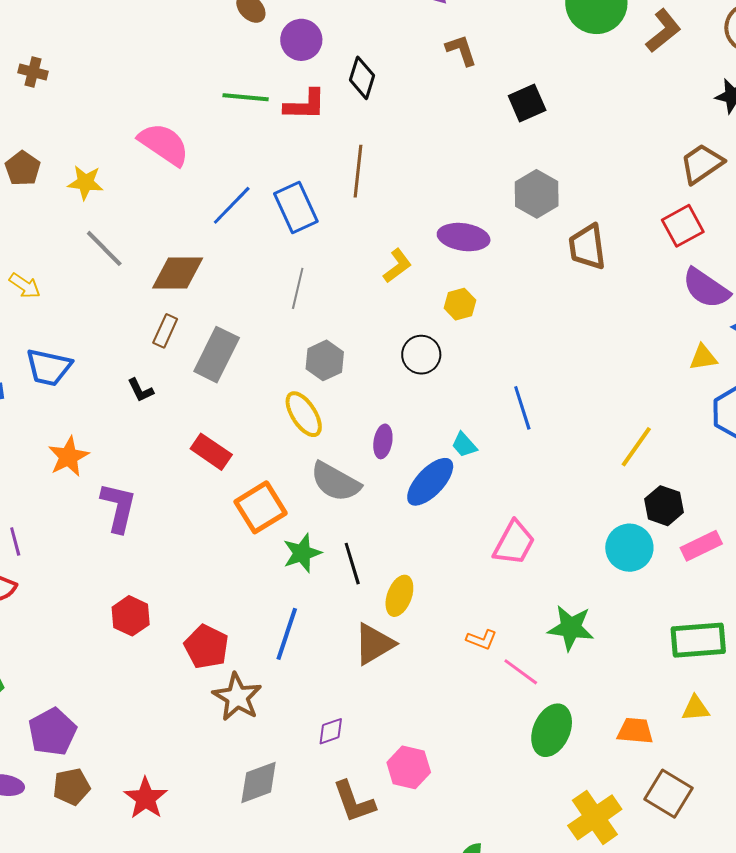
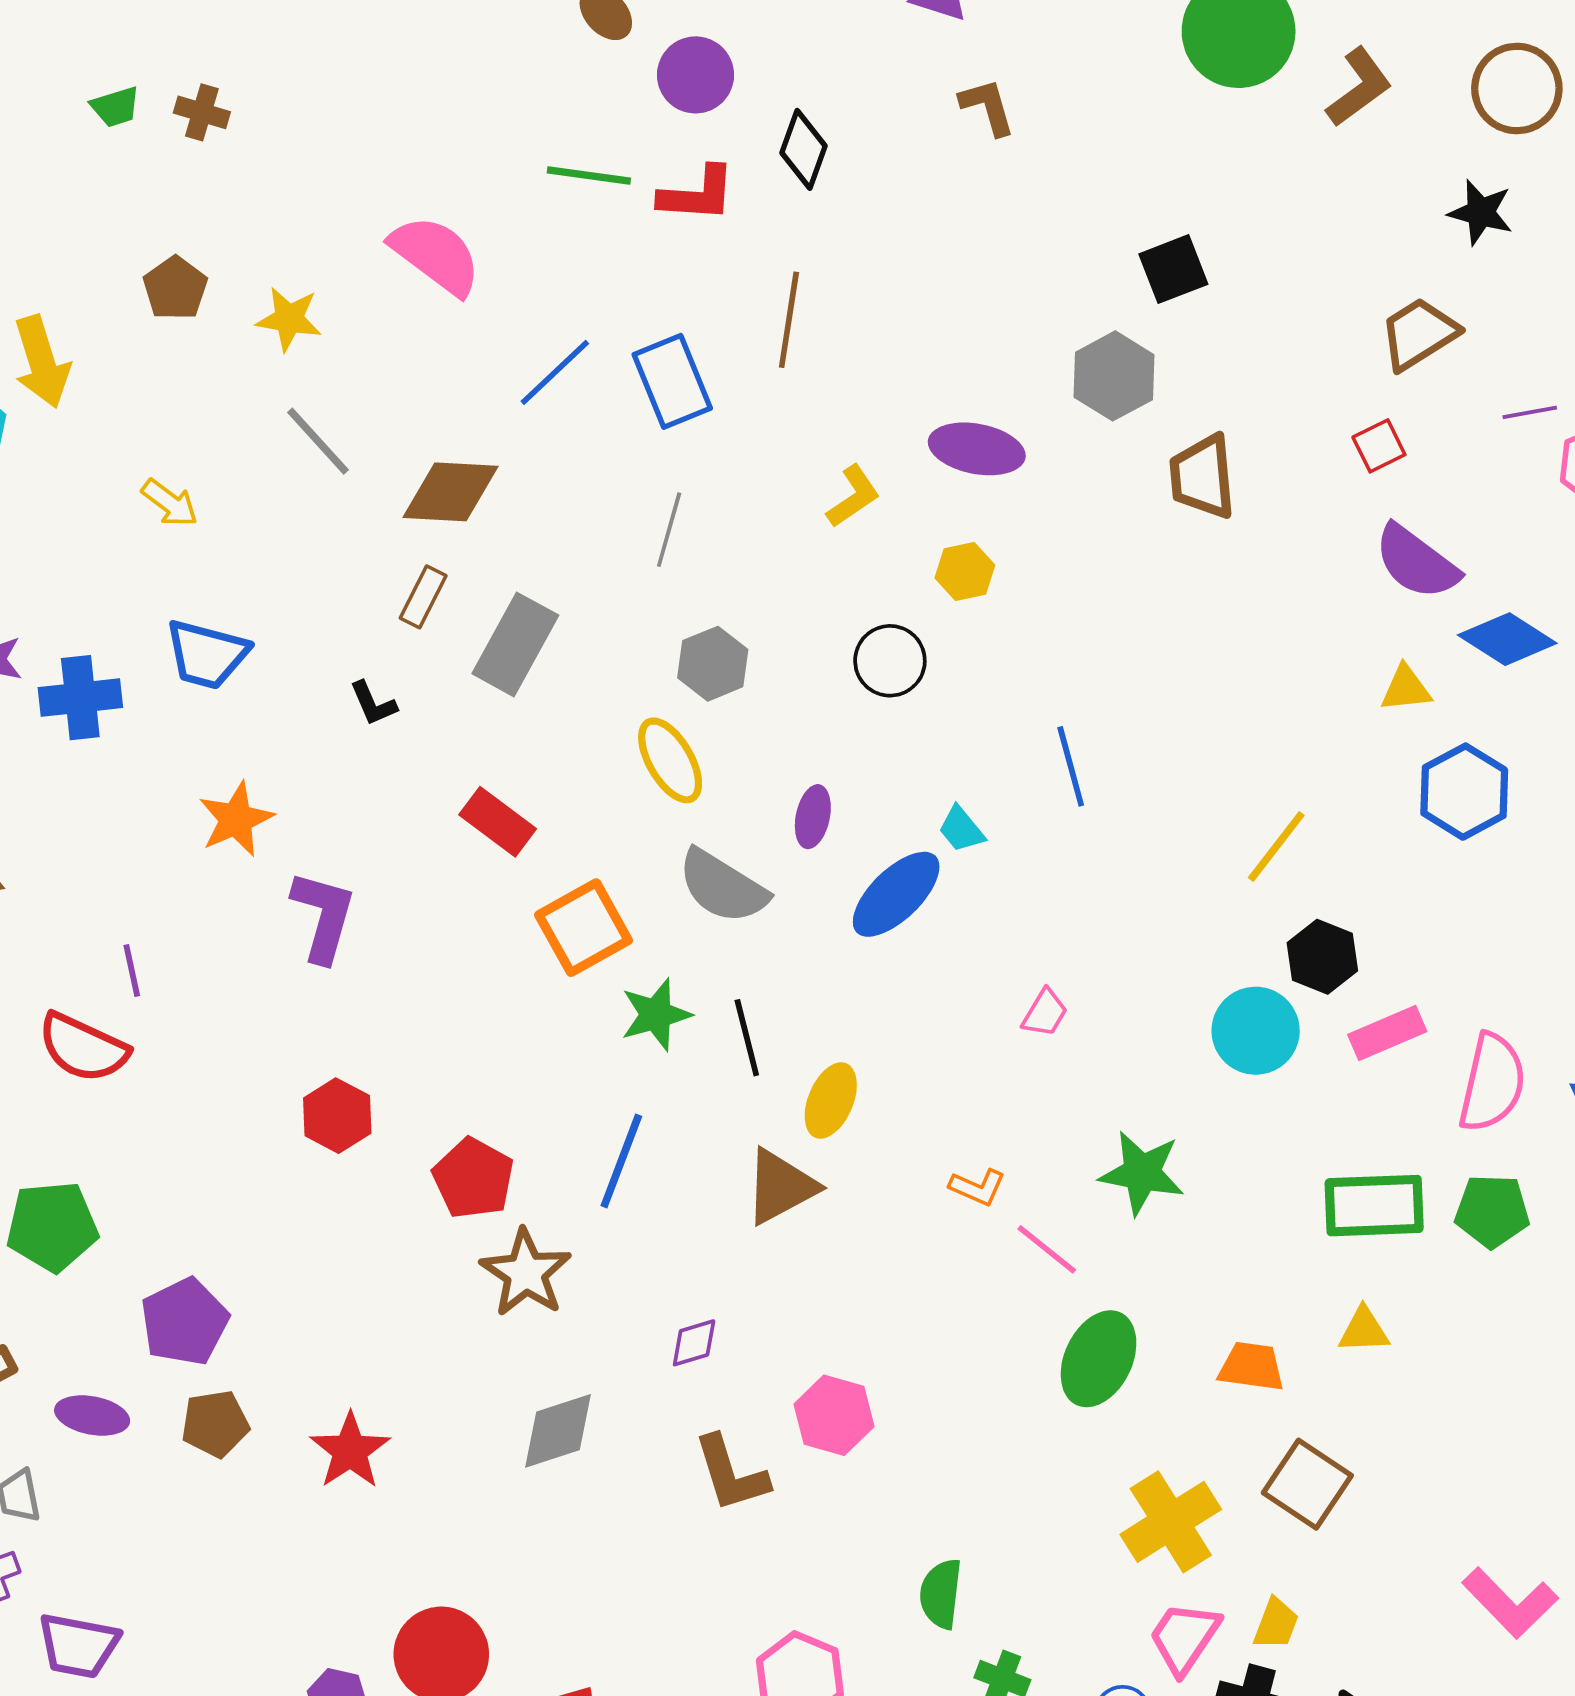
black square: (527, 103) -> (1173, 269), moved
red square: (683, 226) -> (1379, 446), size x0.7
pink trapezoid: (514, 543) -> (1045, 1013), size x0.6

